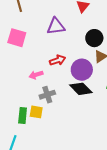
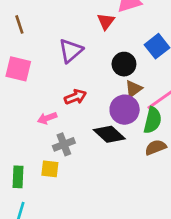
purple triangle: (56, 26) -> (71, 51), turned -30
purple circle: (82, 70) -> (125, 110), moved
green rectangle: (23, 116) -> (18, 177), moved

